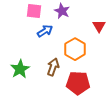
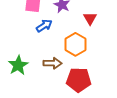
red triangle: (99, 26) -> (90, 18), moved
brown arrow: (53, 67) -> (53, 63), turned 72

